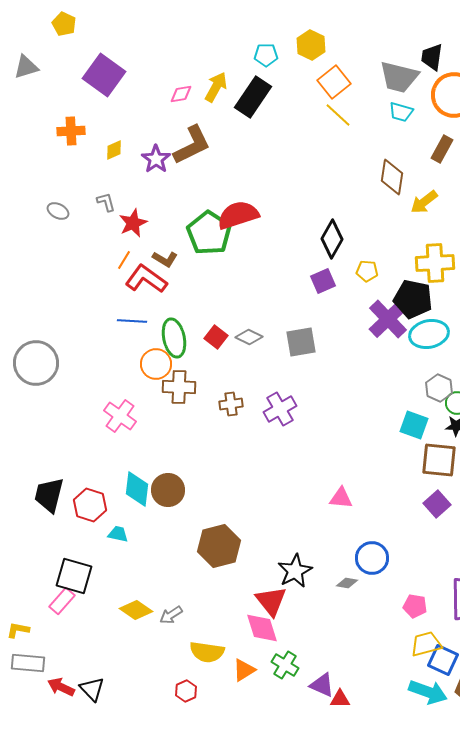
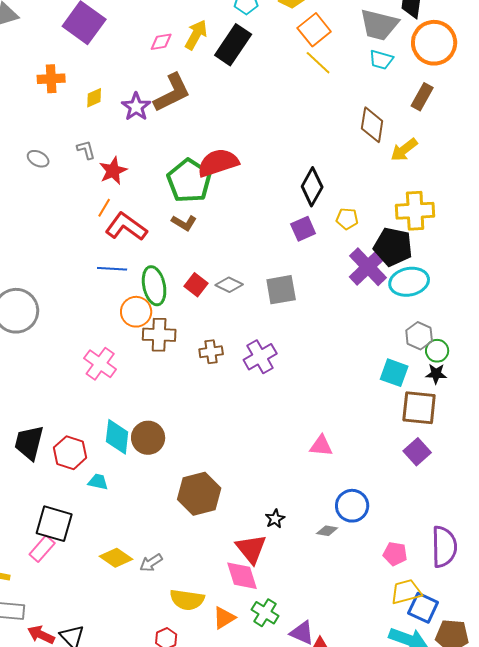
brown L-shape: (165, 259) -> (184, 223), moved
black star: (295, 571) -> (275, 519), size x0.6

